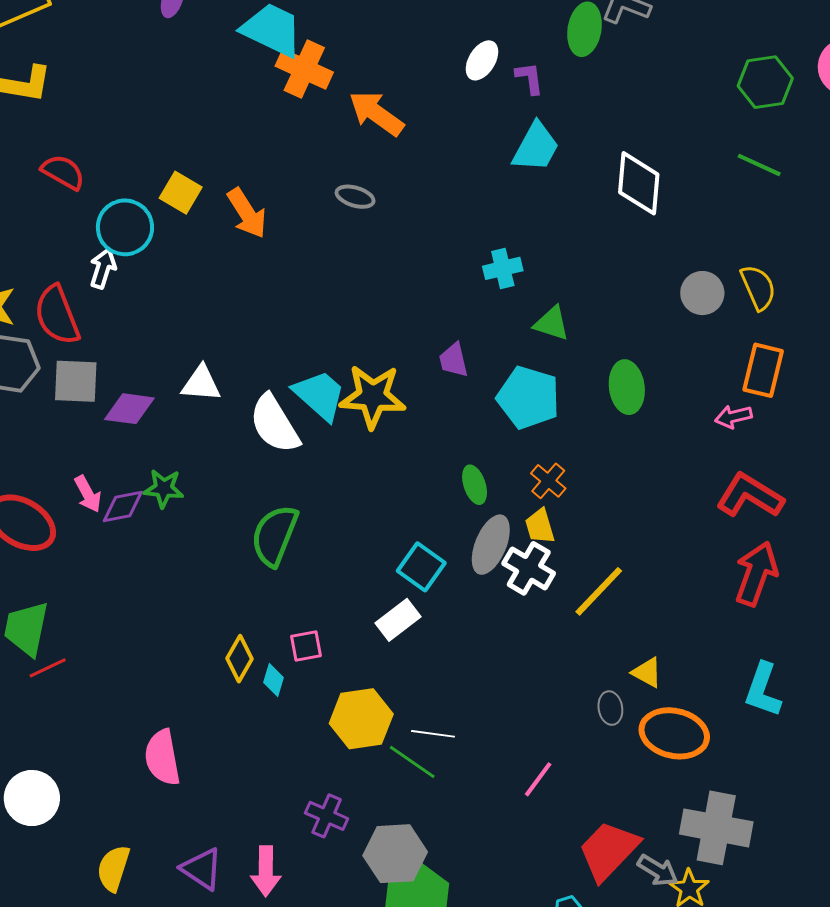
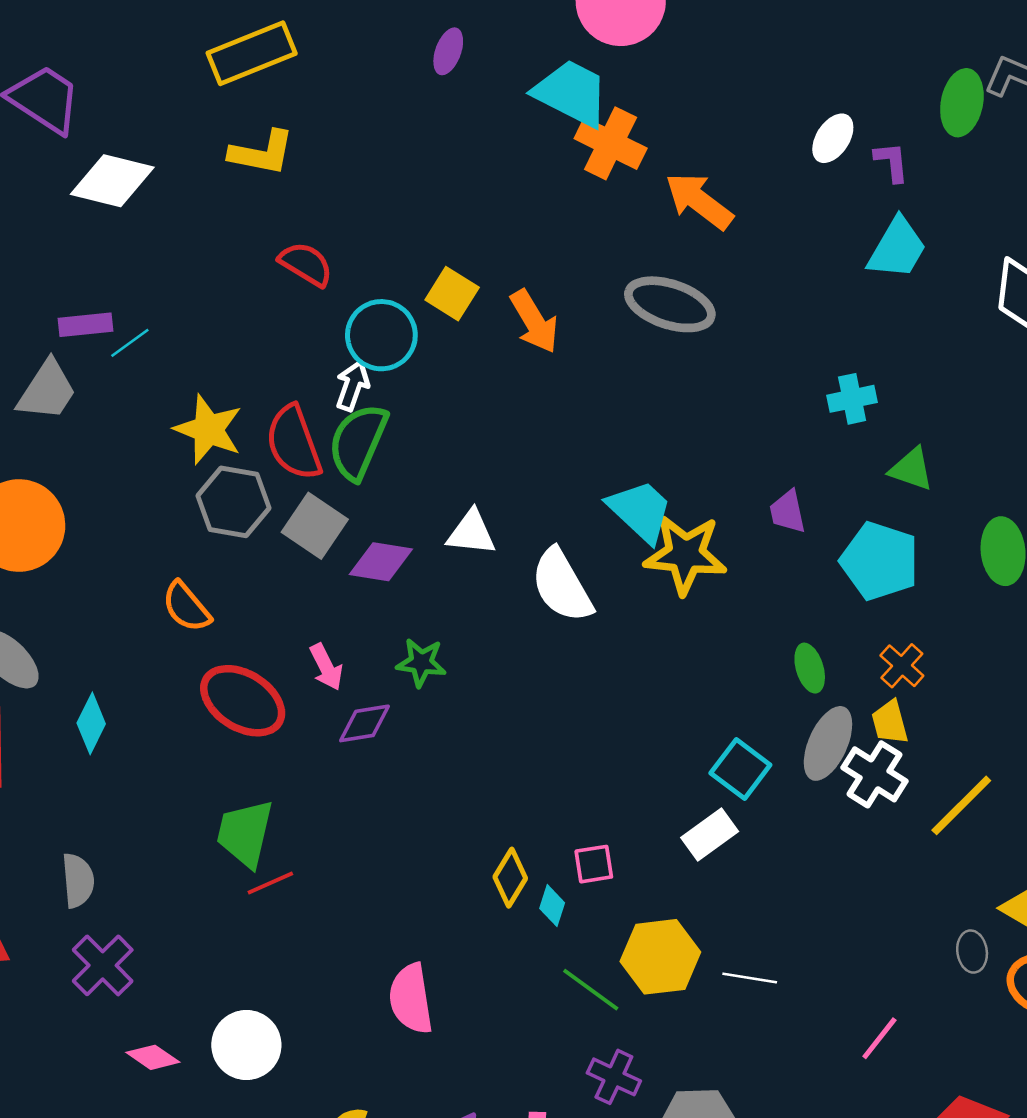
gray ellipse: (355, 197) -> (670, 304), size x1.8
gray square: (76, 381) -> (315, 526), turned 30
cyan trapezoid: (320, 395) -> (640, 511), moved
purple diamond: (123, 506) -> (365, 723), moved
green semicircle: (275, 535) -> (358, 442), moved
green line: (412, 762) -> (591, 990), moved

